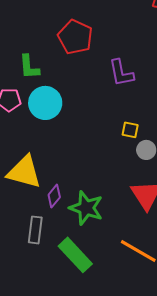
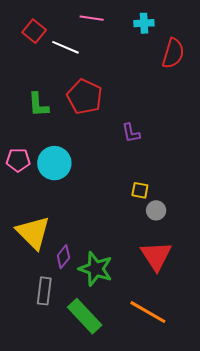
green L-shape: (29, 67) -> (38, 105), moved
purple L-shape: (121, 73) -> (131, 133), size x0.7
yellow triangle: (24, 172) -> (33, 233), turned 30

